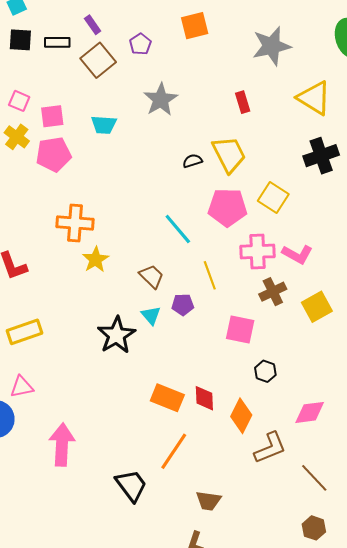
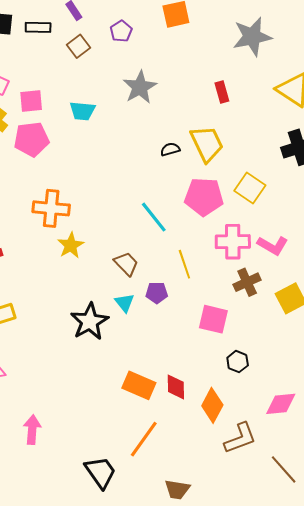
brown square: (98, 60) -> (78, 46), size x0.7
pink arrow: (62, 445) -> (32, 430), size x0.7

